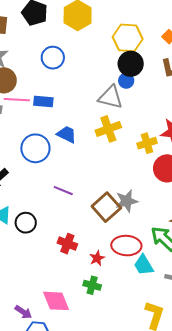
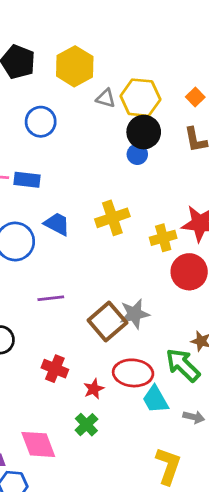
gray triangle: (111, 97) -> (106, 98), moved, size x0.6
purple line: (63, 191) -> (51, 298), turned -30
green cross: (92, 285) -> (86, 425), turned 30

